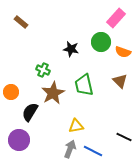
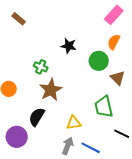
green circle: (101, 42) -> (99, 61), moved
orange semicircle: (123, 52) -> (114, 42), moved, turned 98
green trapezoid: (84, 85) -> (104, 107), moved
black semicircle: (30, 112) -> (37, 117), moved

